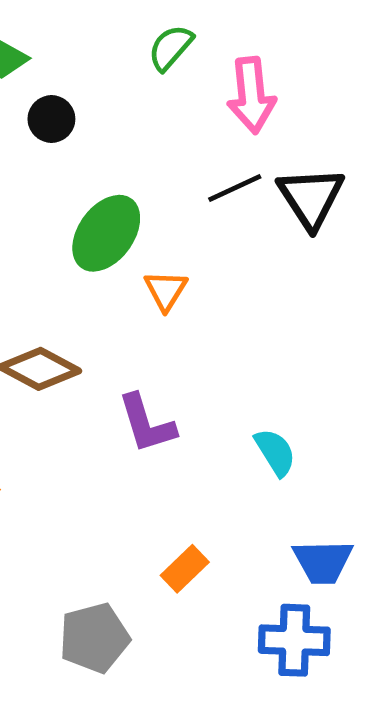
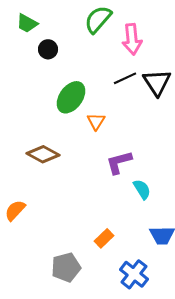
green semicircle: (170, 48) -> (98, 19), size x1.4
purple L-shape: (147, 424) -> (119, 162), moved, turned 92
blue cross: (294, 640) -> (134, 274), moved, turned 36

